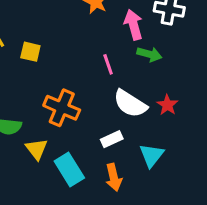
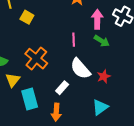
white rectangle: (112, 139) -> (62, 88), turned -40
cyan triangle: (151, 155) -> (100, 107), moved

